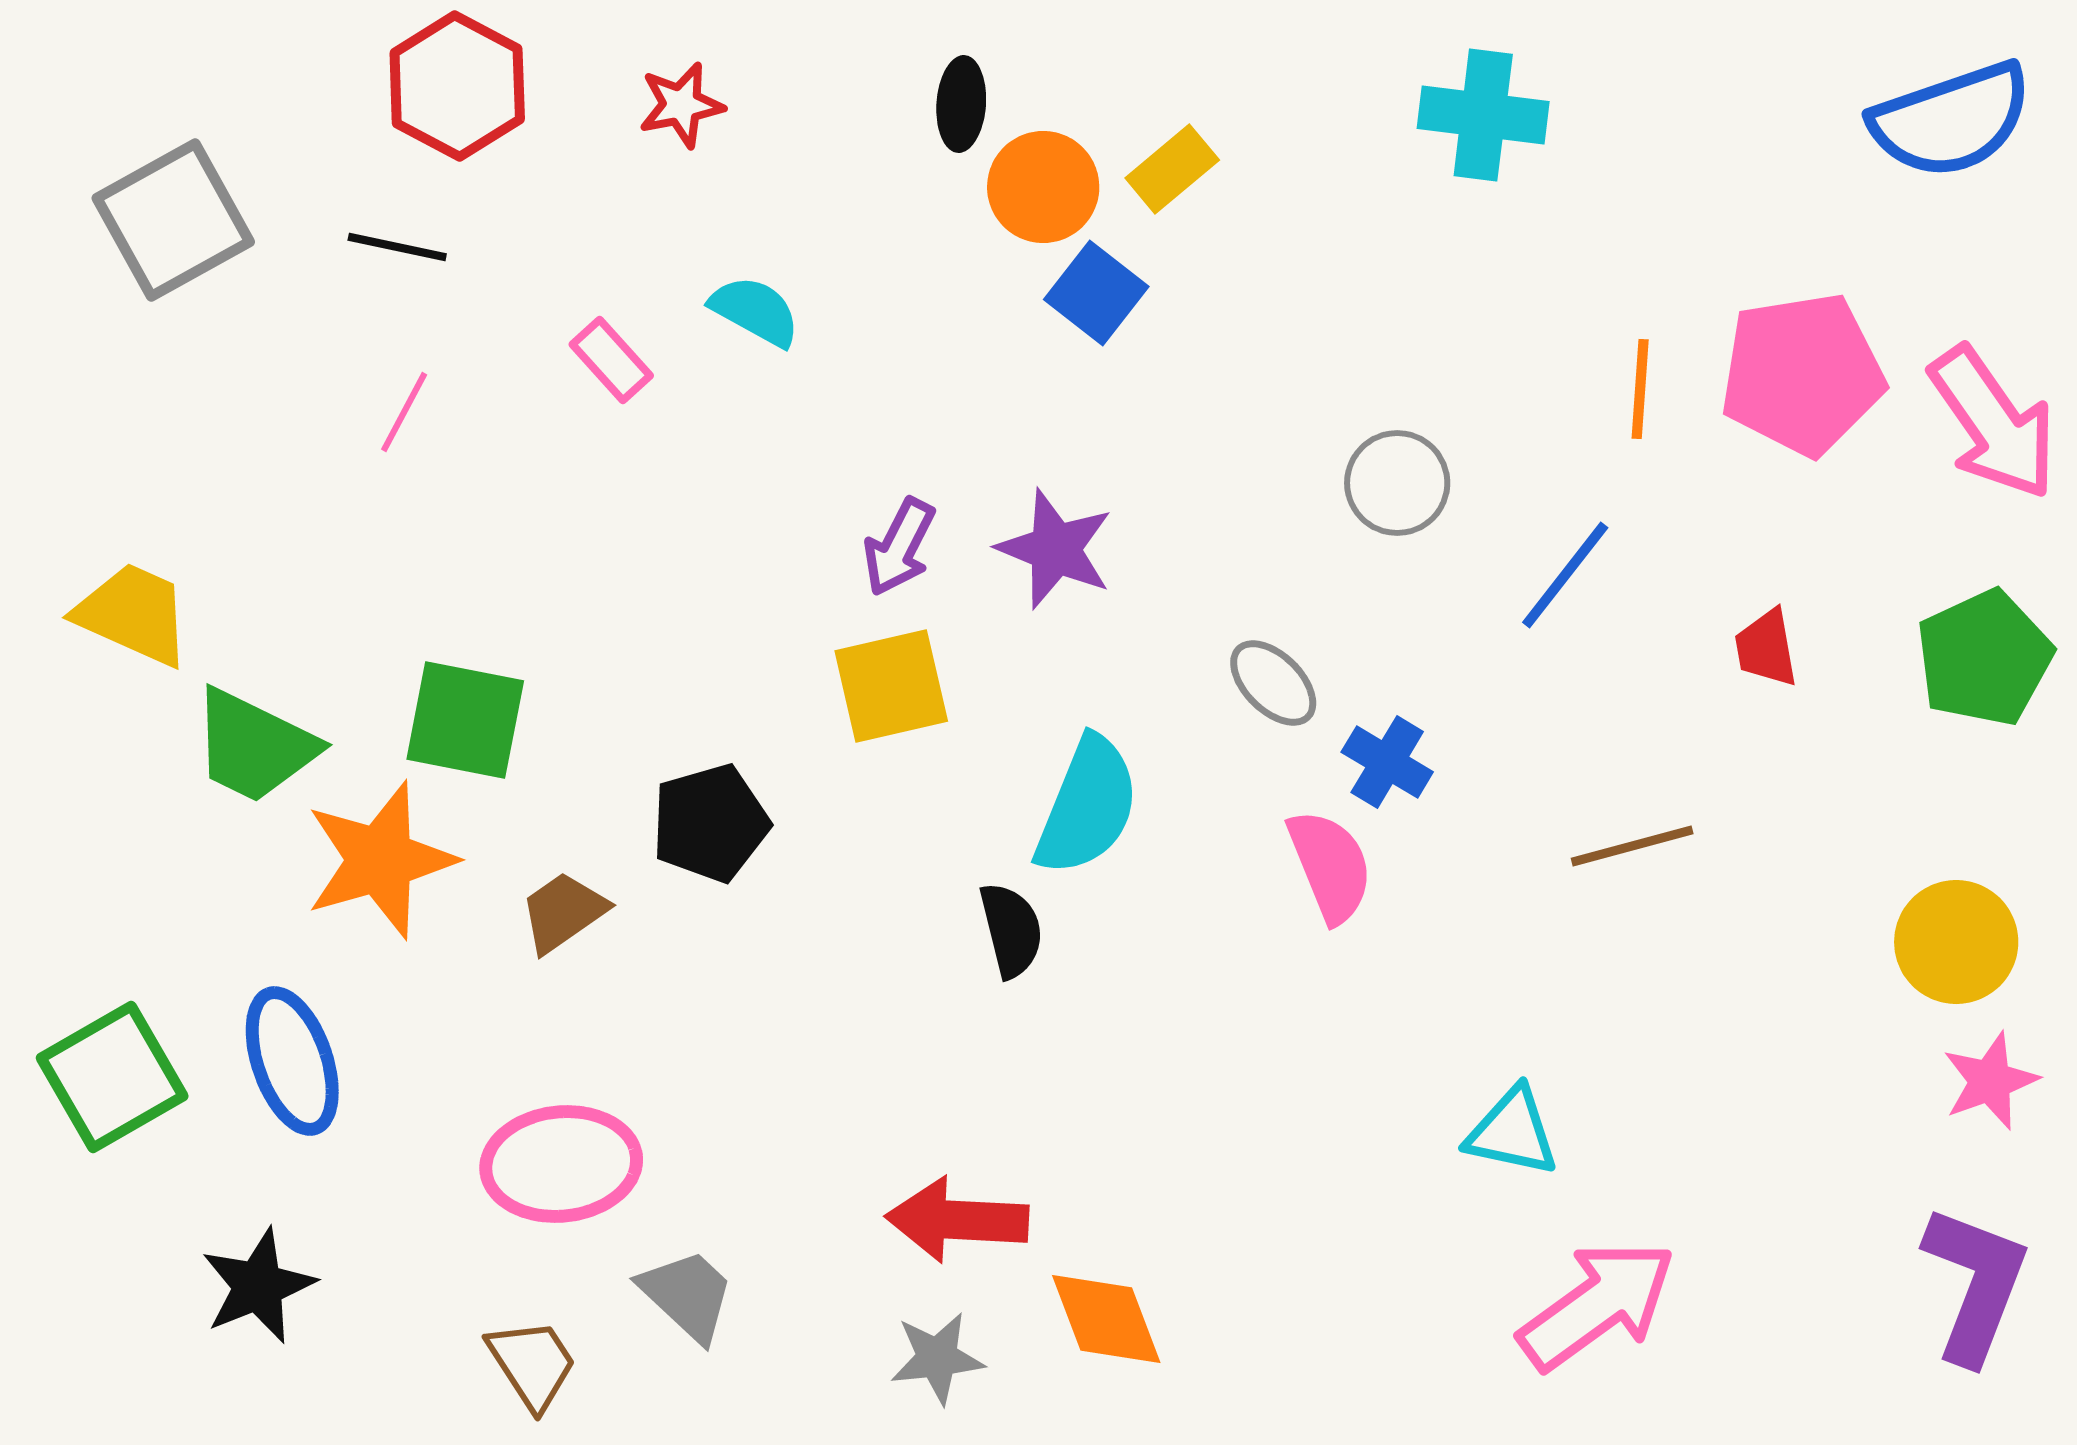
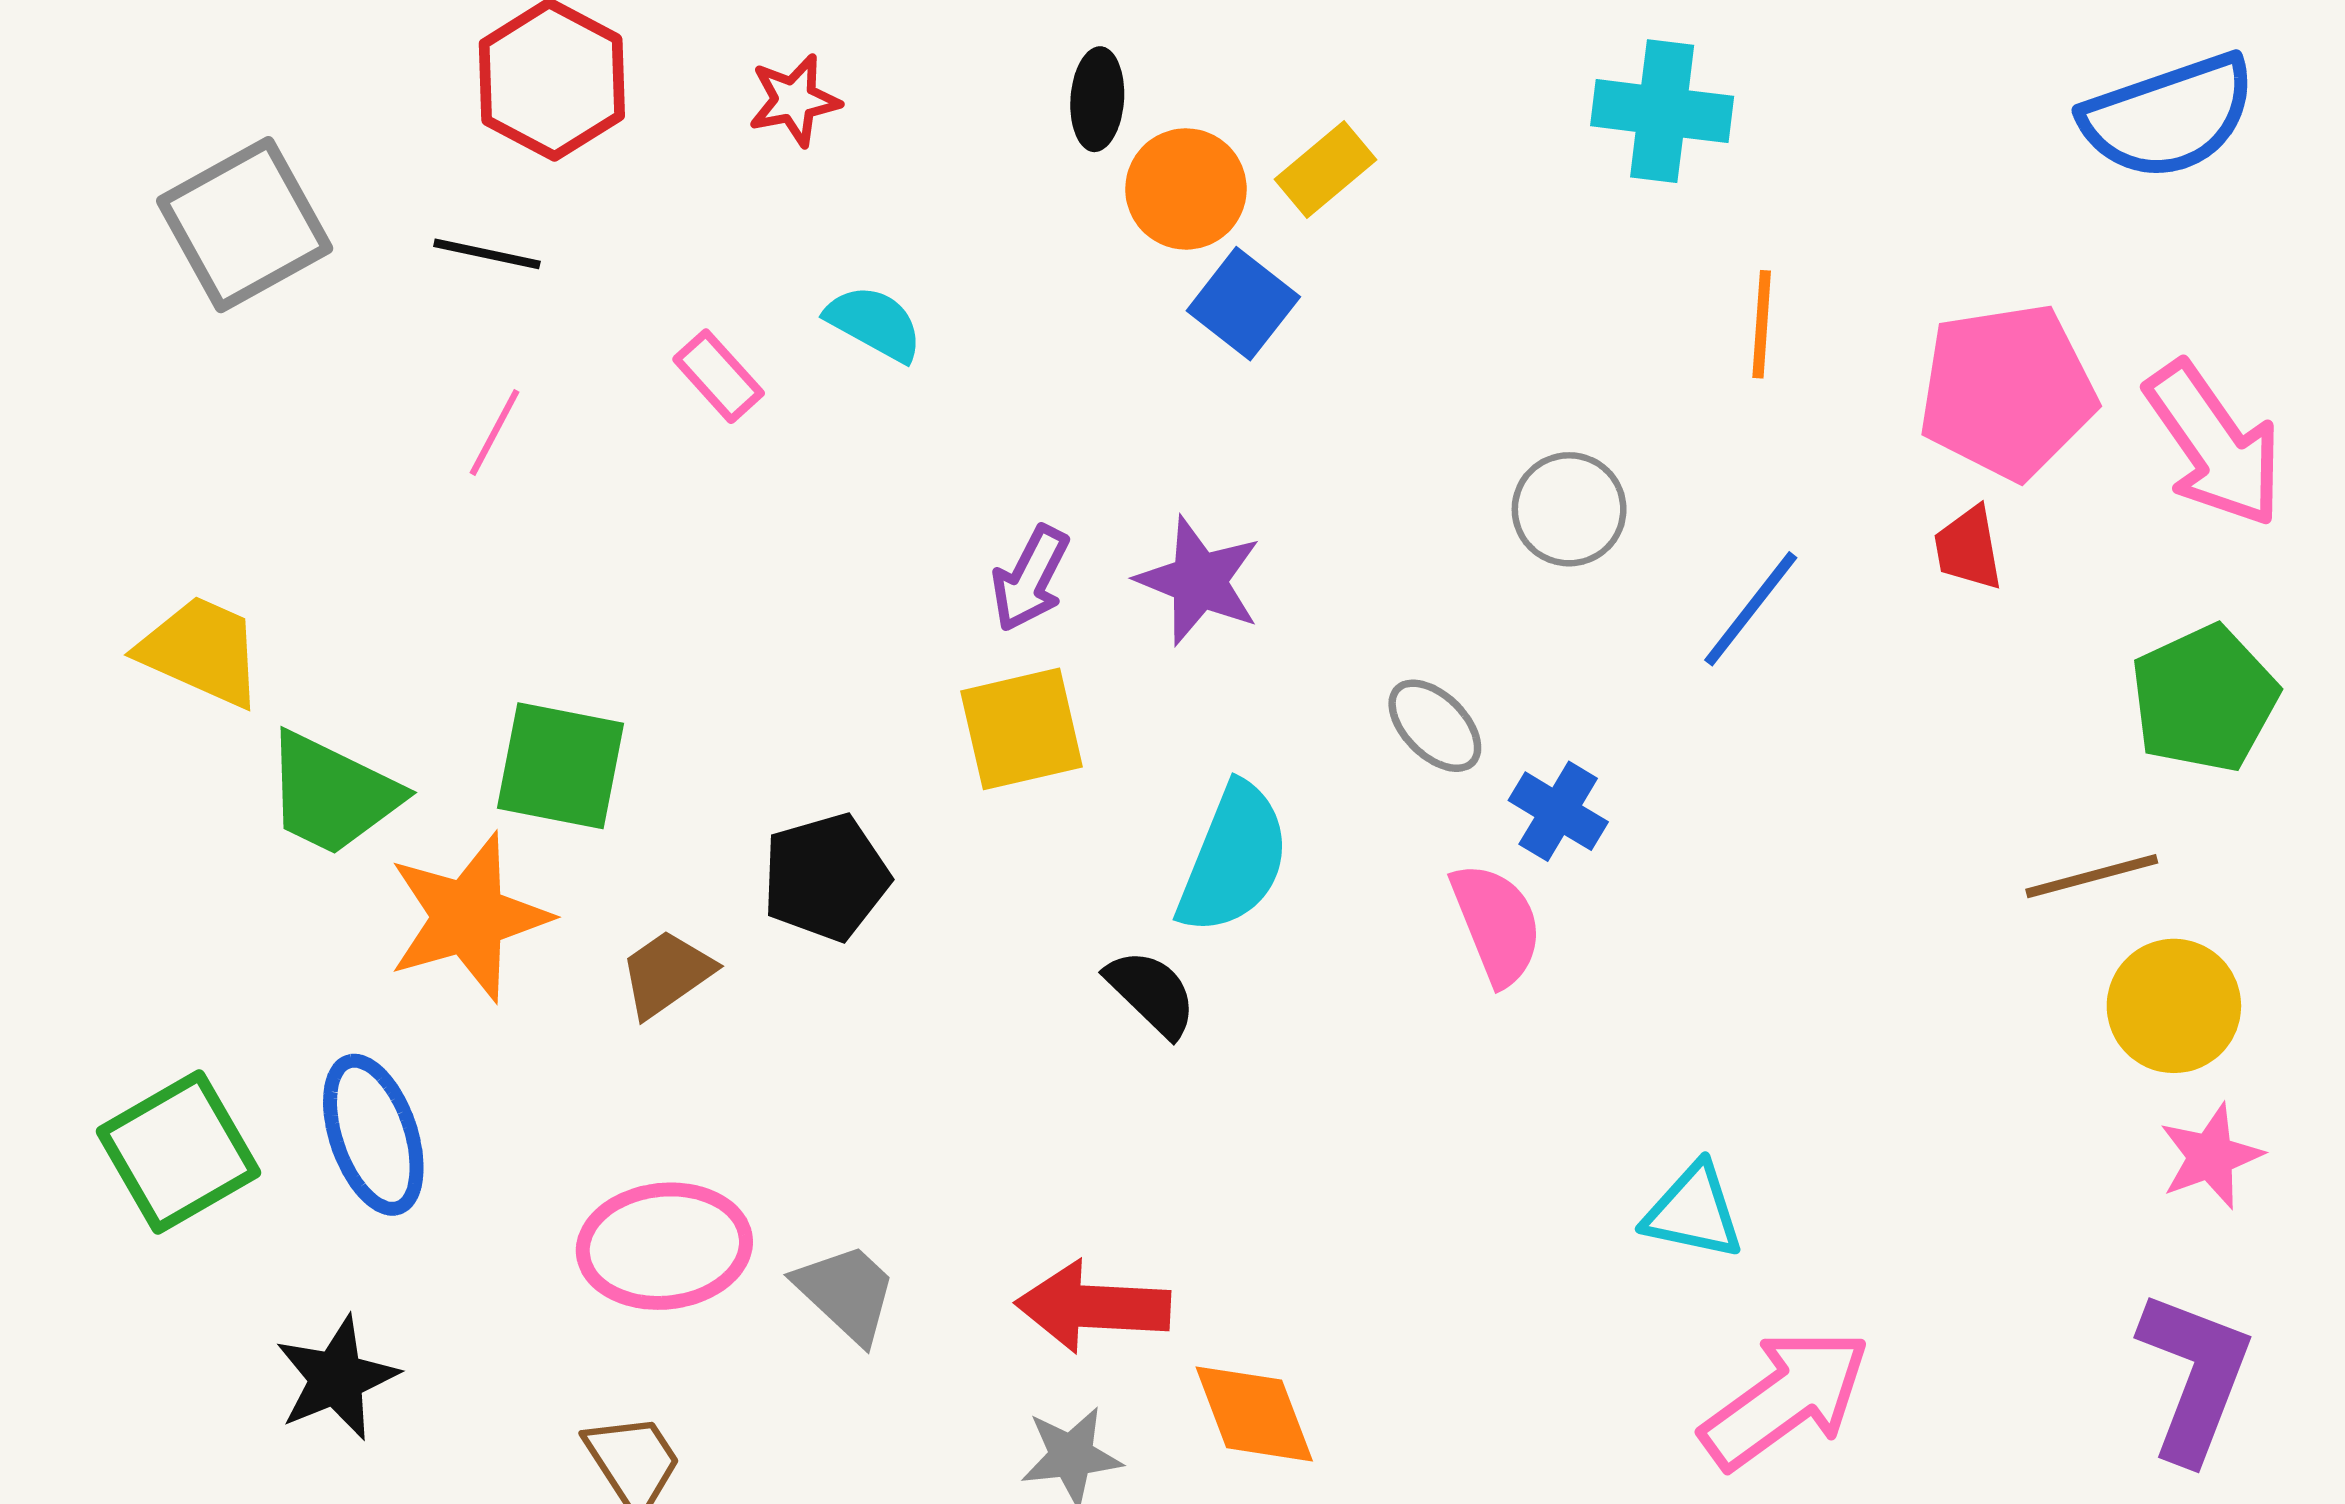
orange line: (1640, 389) -> (1762, 324), moved
red trapezoid: (1766, 648) -> (1968, 548), moved
brown line: (1632, 846) -> (2092, 876), moved
black semicircle: (1011, 930) -> (1151, 993), turned -32
gray trapezoid: (687, 1295) -> (846, 1293), moved

